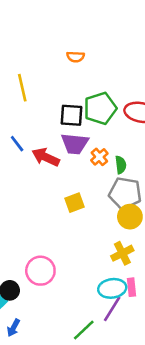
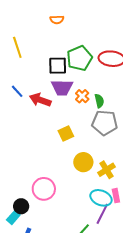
yellow circle: (130, 217) -> (83, 162), moved
cyan ellipse: (112, 288) -> (101, 198), turned 35

